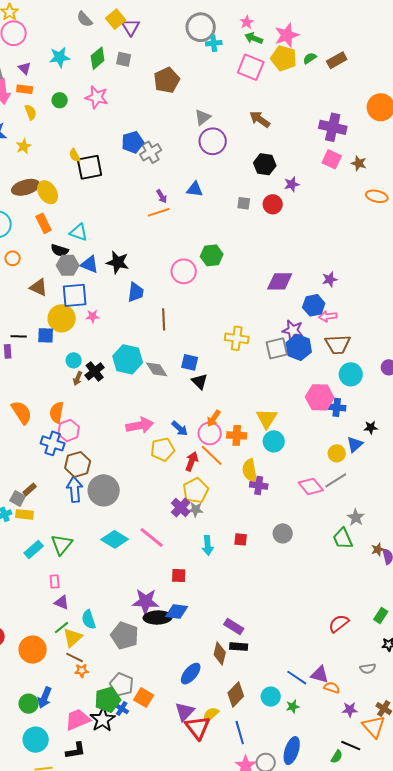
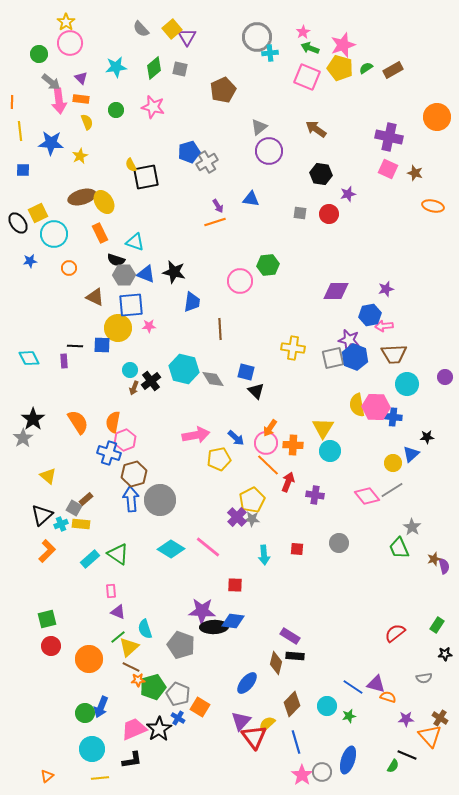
red arrow: (192, 461) -> (288, 482), moved
yellow semicircle: (250, 470) -> (357, 405), moved
green triangle: (62, 544) -> (118, 554), turned -35
green pentagon: (108, 700) -> (153, 687), moved

